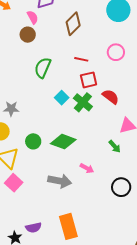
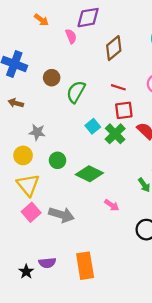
brown circle: (28, 35) -> (52, 78), moved
green circle: (33, 141) -> (57, 160), moved
gray arrow: (60, 181) -> (61, 215), moved

